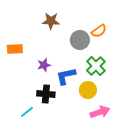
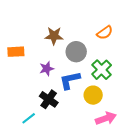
brown star: (51, 21) -> (54, 36), moved
gray circle: (80, 40) -> (76, 52), moved
black cross: (46, 94) -> (49, 99), turned 30

